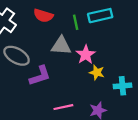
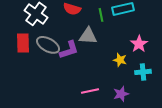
pink star: (86, 55) -> (139, 44), moved
purple L-shape: (40, 76) -> (69, 50), moved

